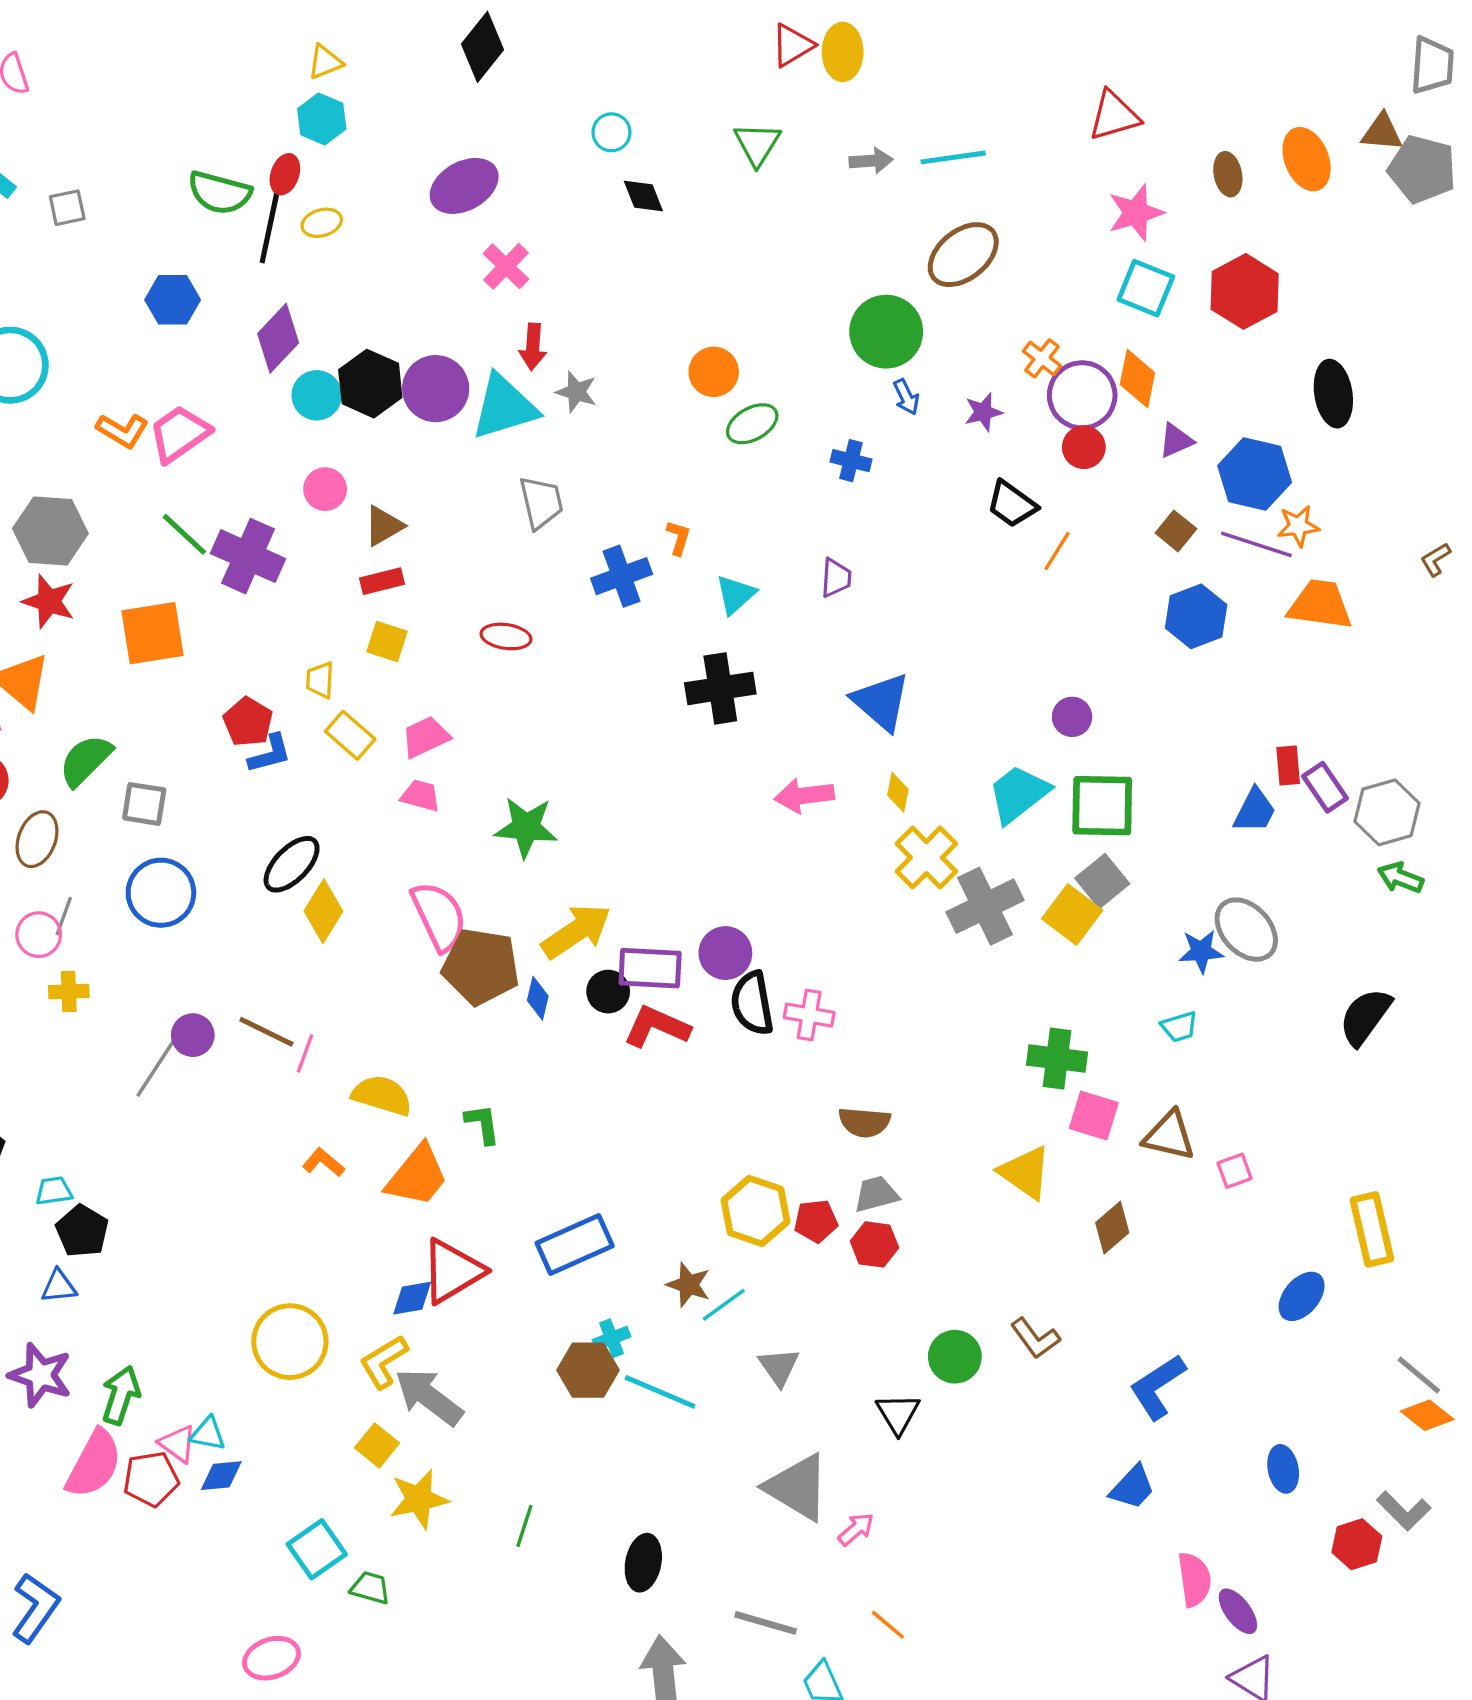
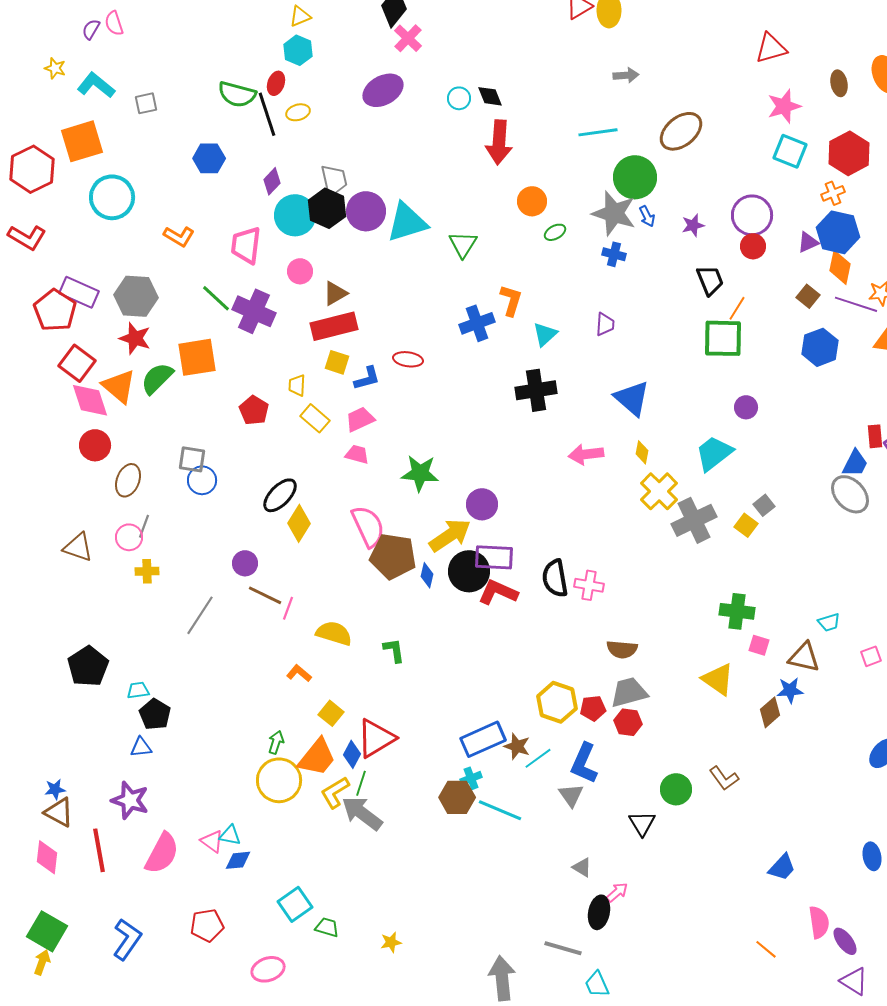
cyan circle: (611, 132) -> (459, 98), moved
green triangle: (757, 144) -> (463, 244), moved
cyan line: (953, 157) -> (598, 132), moved
black line: (270, 226) -> (267, 114), turned -30
pink cross: (506, 266) -> (408, 38), moved
purple diamond: (278, 338) -> (272, 181), size x0.7
red arrow: (533, 347) -> (499, 142), moved, size x1.6
orange cross: (1042, 358) -> (833, 193), moved, turned 30
orange diamond: (1137, 379) -> (840, 267), moved
gray star: (576, 392) -> (614, 213), moved, size x1.8
cyan circle: (317, 395) -> (295, 215), size x1.4
green ellipse: (752, 424) -> (555, 232), size x0.7
pink trapezoid: (179, 434) -> (246, 245), moved, turned -48
blue hexagon: (1255, 474) -> (838, 232), moved
gray trapezoid: (541, 502) -> (334, 180), moved
black trapezoid: (1012, 504) -> (710, 280), turned -148
orange L-shape: (678, 538) -> (511, 300), size x1.5
red rectangle: (382, 581) -> (334, 326), size x1.8
blue L-shape: (270, 754) -> (367, 378), moved
green semicircle: (86, 760) -> (157, 378), moved
green square: (1102, 806) -> (723, 338), moved
gray square: (1102, 881) -> (764, 505), size x0.7
blue circle: (161, 893) -> (202, 480), moved, size x0.7
yellow square: (1072, 915) -> (746, 525), size x0.7
gray ellipse: (1246, 930) -> (850, 494), moved
blue star: (1201, 951) -> (790, 690), moved
purple circle: (725, 953) -> (482, 504), moved
black circle: (608, 992) -> (469, 571), size x1.6
cyan trapezoid: (1179, 1027) -> (829, 622), moved
purple circle: (193, 1035) -> (245, 563), moved
pink square: (1094, 1115) -> (759, 645), size x0.7
pink square: (1235, 1171) -> (871, 656), moved
orange trapezoid: (417, 1176) -> (317, 757), moved
gray trapezoid: (876, 1194) -> (629, 692), size x1.4
blue rectangle: (575, 1244) -> (483, 739), moved
blue diamond: (412, 1298) -> (352, 754), turned -52
blue L-shape: (1158, 1387) -> (584, 763), moved, turned -33
green arrow: (121, 1395) -> (276, 742), moved, size x0.7
yellow square: (377, 1445) -> (331, 713), moved
red pentagon: (151, 1479) -> (207, 925), moved
gray triangle: (797, 1487) -> (582, 867), size x0.5
yellow star: (419, 1499) -> (391, 942), moved, size x0.6
green line: (524, 1526) -> (361, 783), moved
black ellipse: (643, 1563) -> (599, 912), moved
orange line: (888, 1625) -> (766, 949), moved

